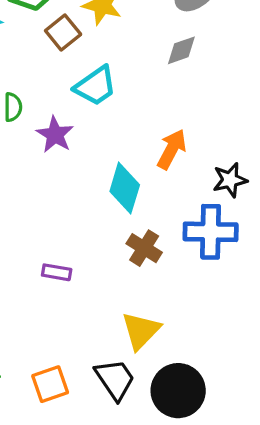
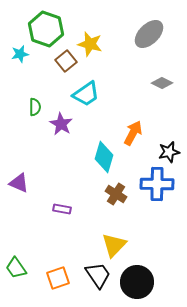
gray diamond: (181, 50) -> (162, 83), moved, turned 45

